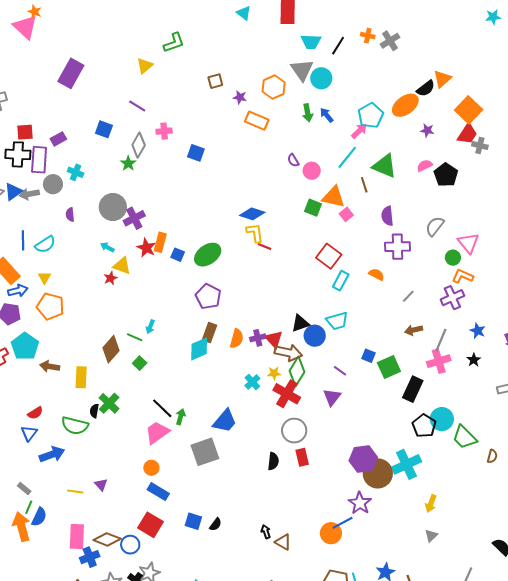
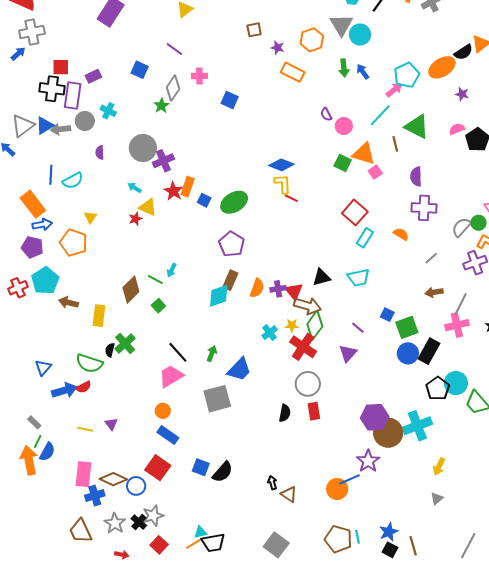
gray semicircle: (435, 226) -> (461, 227), moved
yellow triangle: (44, 278) -> (90, 217), moved
blue circle: (315, 336) -> (408, 353), moved
red semicircle: (35, 413) -> (84, 387), moved
green arrow: (181, 417) -> (212, 354), moved
black semicircle: (216, 524) -> (223, 472), size x1.6

